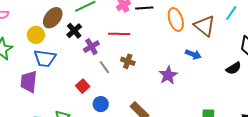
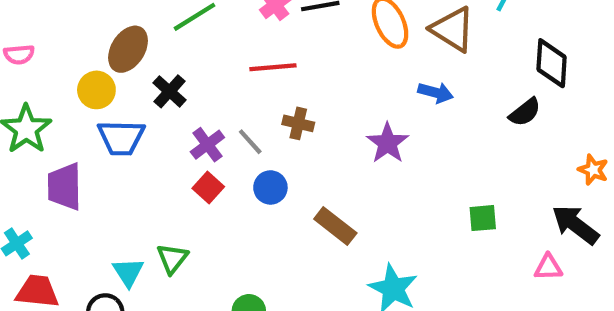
black cross: (74, 31) -> (170, 91), moved
purple cross: (91, 47) -> (207, 145), moved
purple trapezoid: (29, 82) -> (64, 187), moved
blue circle: (101, 104) -> (270, 187), moved

